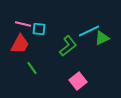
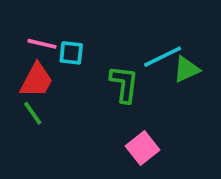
green L-shape: (68, 46) -> (124, 84), turned -45
green line: (32, 68) -> (33, 113), moved

